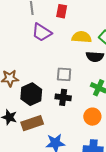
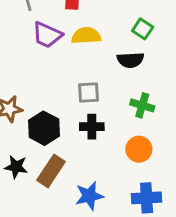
yellow semicircle: (82, 37) -> (86, 36), moved
brown rectangle: (32, 123) -> (51, 171), turned -30

